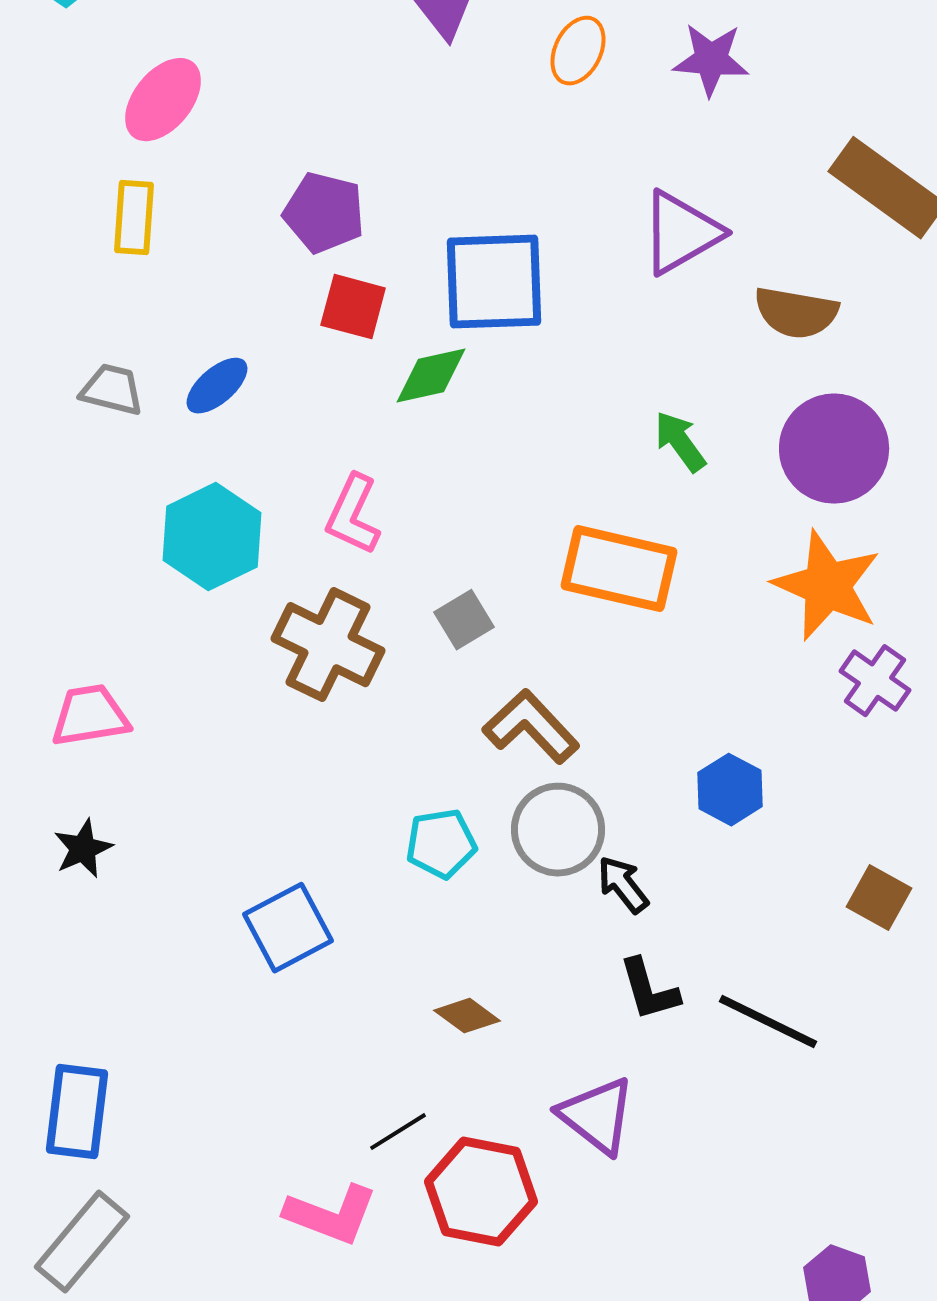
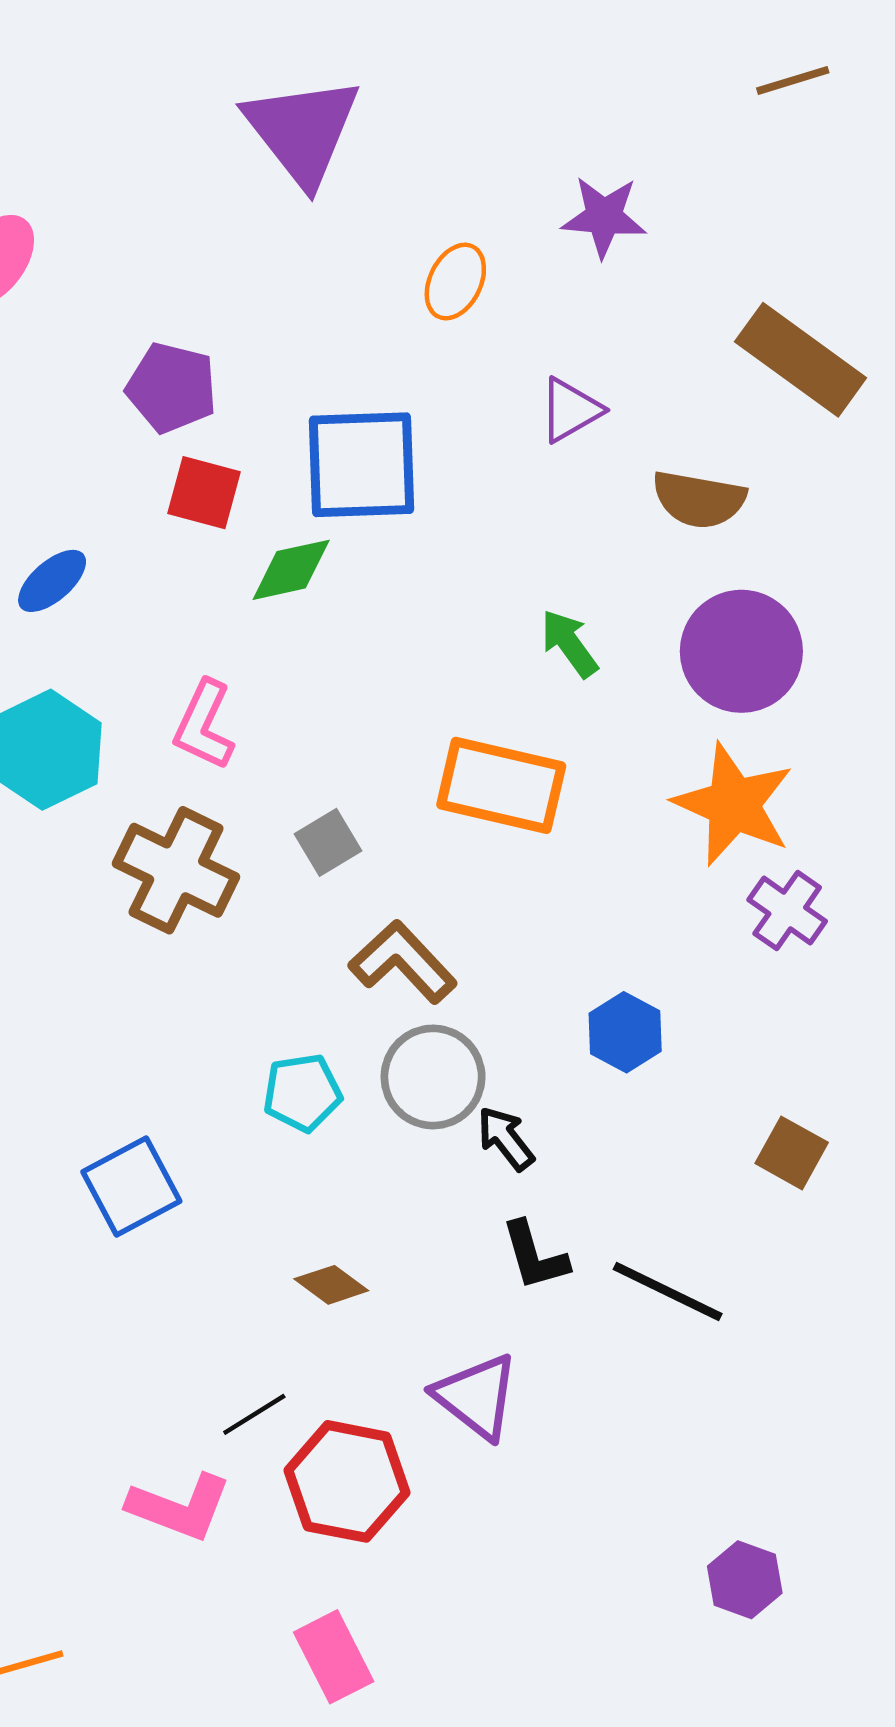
orange ellipse: (578, 51) -> (455, 282), moved
purple triangle: (681, 233) -> (570, 410), size x0.7

